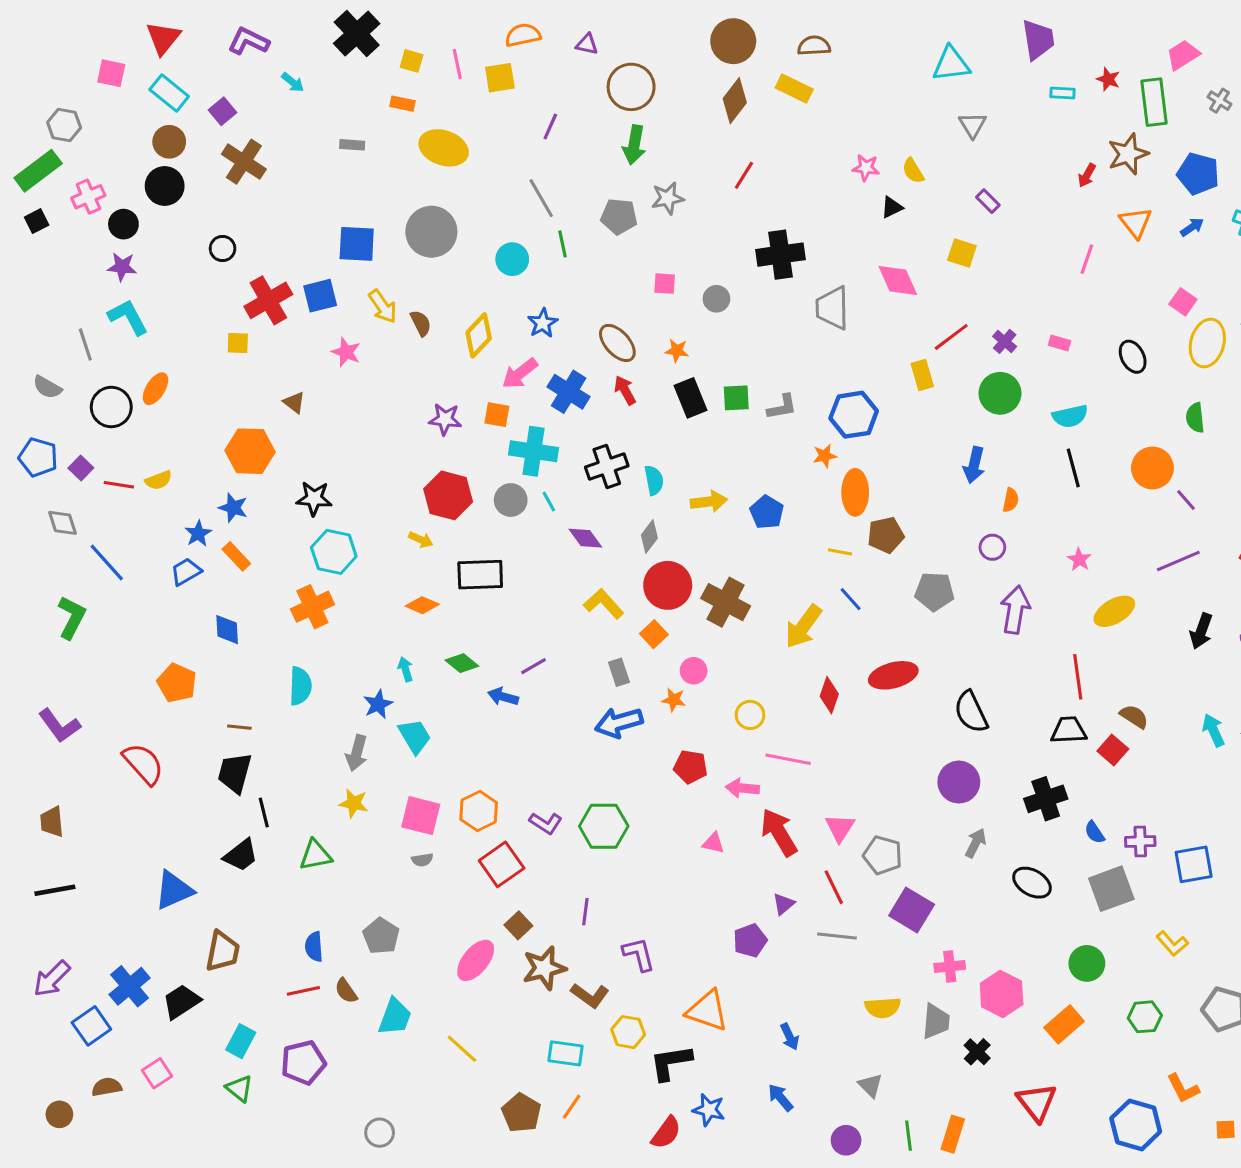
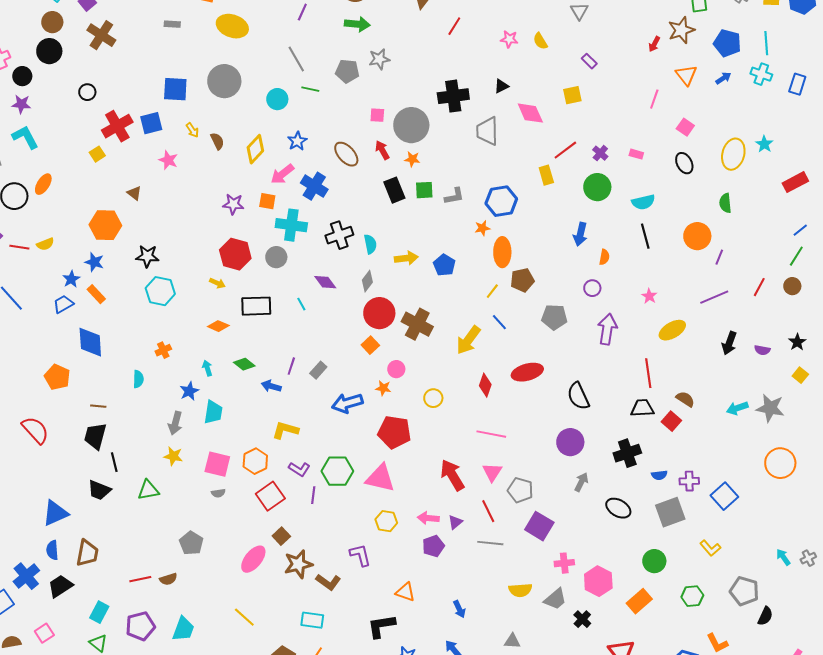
green arrow: (634, 145) -> (357, 24), turned -95
red line: (744, 175) -> (454, 26), moved
black triangle: (892, 207) -> (501, 86), moved
green line: (562, 244) -> (310, 89), turned -66
yellow square: (962, 253) -> (572, 95), turned -30
gray circle: (716, 299) -> (411, 125), size x2.0
pink square: (1183, 302) -> (685, 127), moved
yellow arrow: (383, 306) -> (192, 130), size x0.7
yellow square: (238, 343) -> (97, 154), turned -35
orange star: (677, 351) -> (412, 159), moved
red arrow: (625, 390) -> (382, 150), moved
purple line: (1186, 500) -> (719, 257), turned 63
cyan line: (549, 502) -> (301, 304), moved
yellow line: (840, 552) -> (492, 291), turned -63
yellow L-shape: (604, 604) -> (285, 430), moved, turned -32
orange cross: (312, 607) -> (163, 350), moved, size x0.6
blue diamond: (227, 630) -> (90, 342), size x1.5
purple line: (534, 666) -> (291, 366), turned -42
gray rectangle: (619, 672) -> (318, 370), moved, turned 60
cyan semicircle: (300, 686) -> (138, 379), size x0.7
cyan arrow: (1213, 730) -> (737, 408), turned -85
cyan trapezoid: (415, 736) -> (213, 412), turned 40
pink line: (788, 759) -> (491, 434), moved
red pentagon: (691, 767) -> (394, 432), size x1.5
pink arrow: (742, 788) -> (428, 518), moved
blue semicircle: (1095, 832) -> (659, 475), turned -63
pink triangle: (713, 843) -> (380, 478), moved, size x2.0
black trapezoid: (241, 855) -> (99, 490), turned 60
blue square: (1194, 864) -> (724, 496), turned -32
purple line: (585, 912) -> (313, 495), moved
blue semicircle: (314, 947) -> (52, 550), moved
brown semicircle: (346, 991) -> (168, 579), turned -72
orange triangle: (707, 1011) -> (405, 592), size x0.7
cyan trapezoid: (395, 1017) -> (183, 629), moved
gray trapezoid: (936, 1021) -> (555, 599), turned 45
yellow hexagon: (628, 1032) -> (386, 521), moved
gray triangle: (870, 1085) -> (512, 641), turned -42

